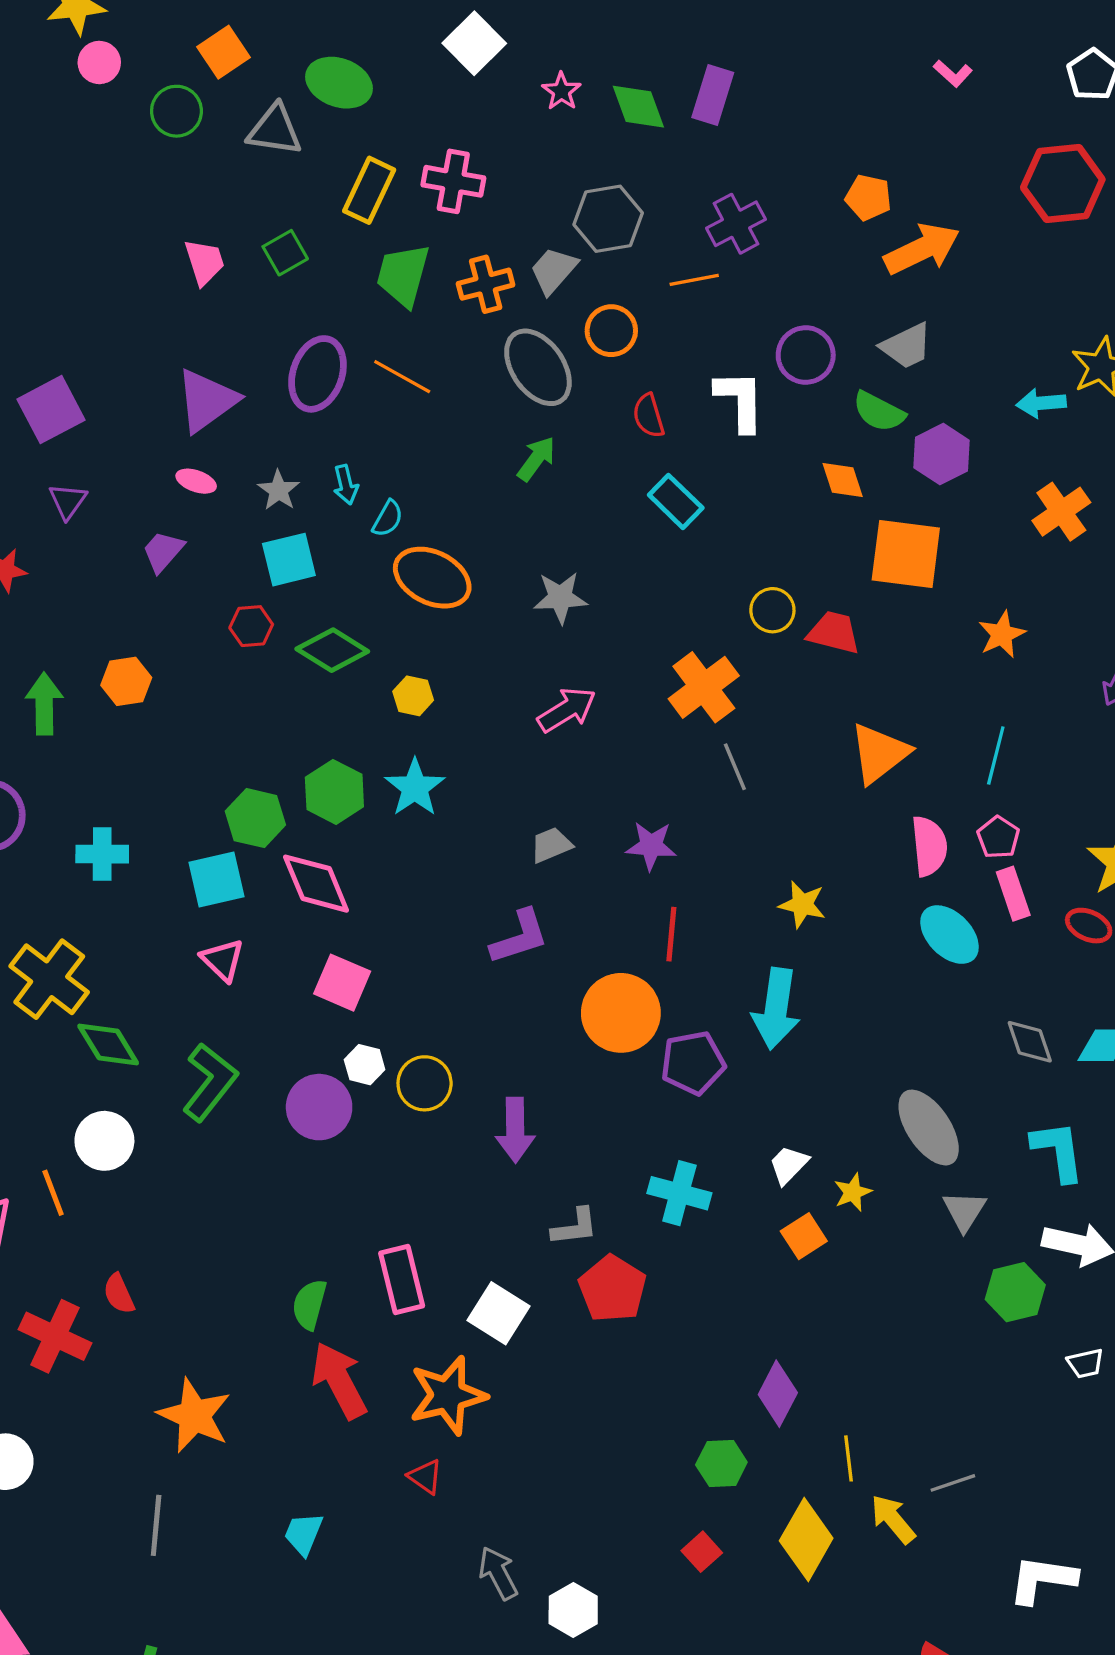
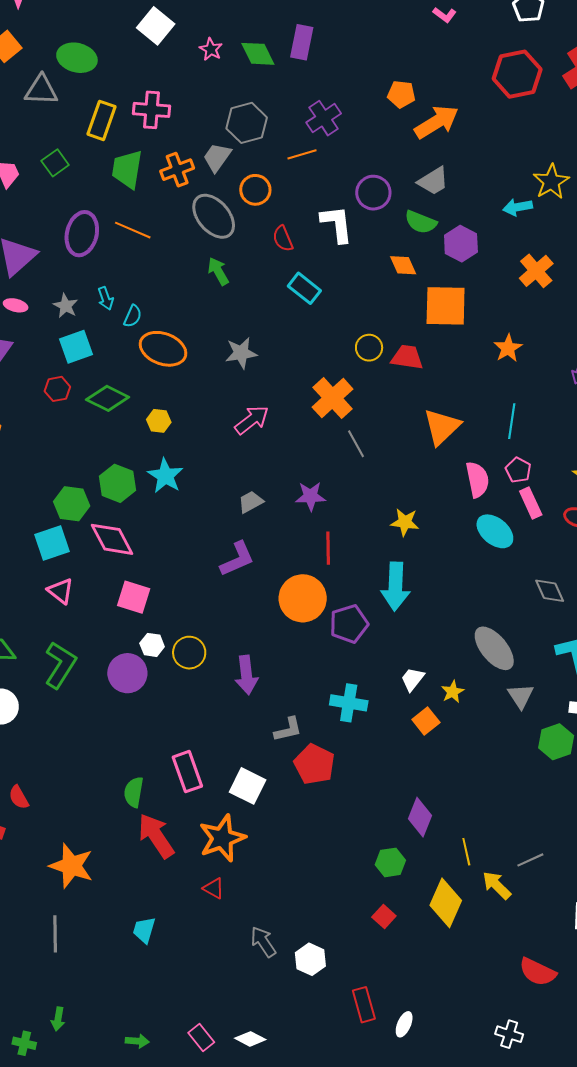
green arrow: (536, 459) -> (218, 271), turned -60

